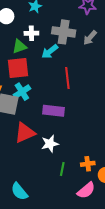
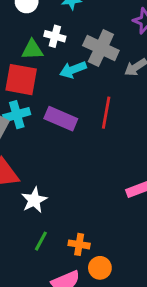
red line: (67, 78) -> (106, 113), moved
purple rectangle: (54, 111) -> (61, 119), moved
white star: (50, 144) -> (34, 200), turned -30

